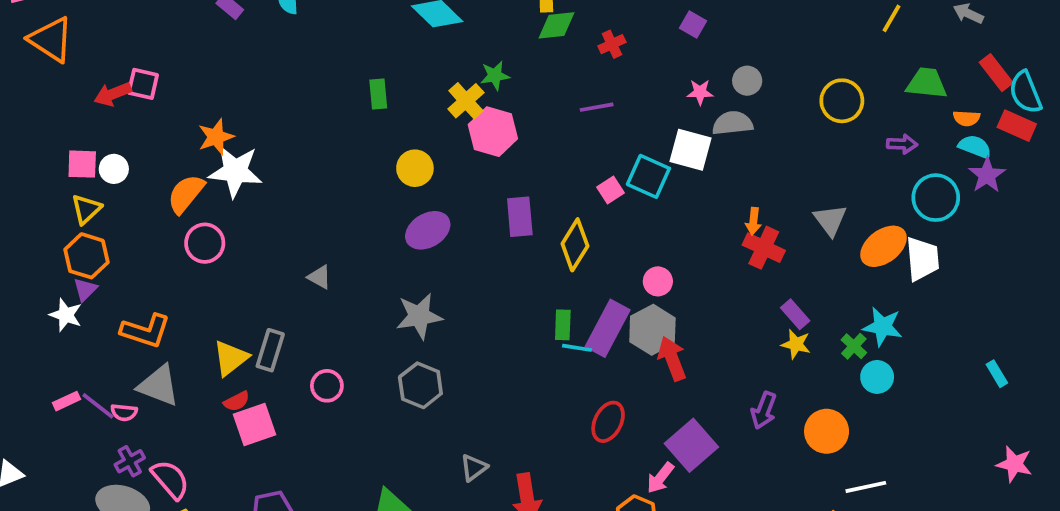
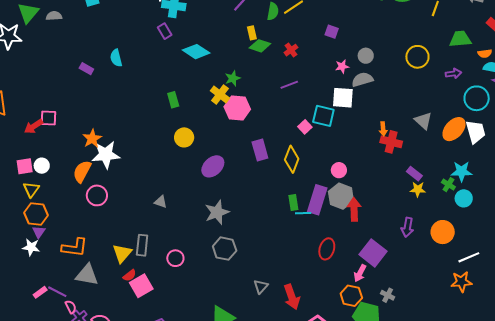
green diamond: (556, 25) -> (260, 46), turned 35
yellow circle: (415, 168) -> (184, 137), moved
red arrow: (672, 359) -> (354, 209), turned 30
pink semicircle: (124, 412) -> (71, 307), moved, turned -112

